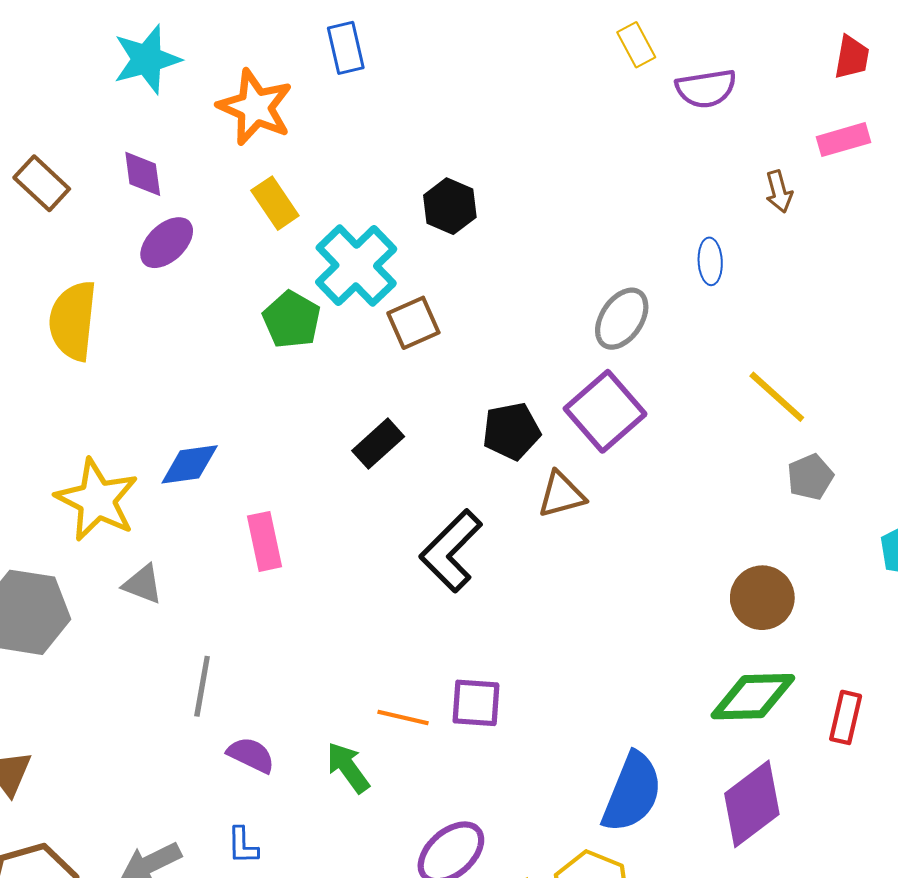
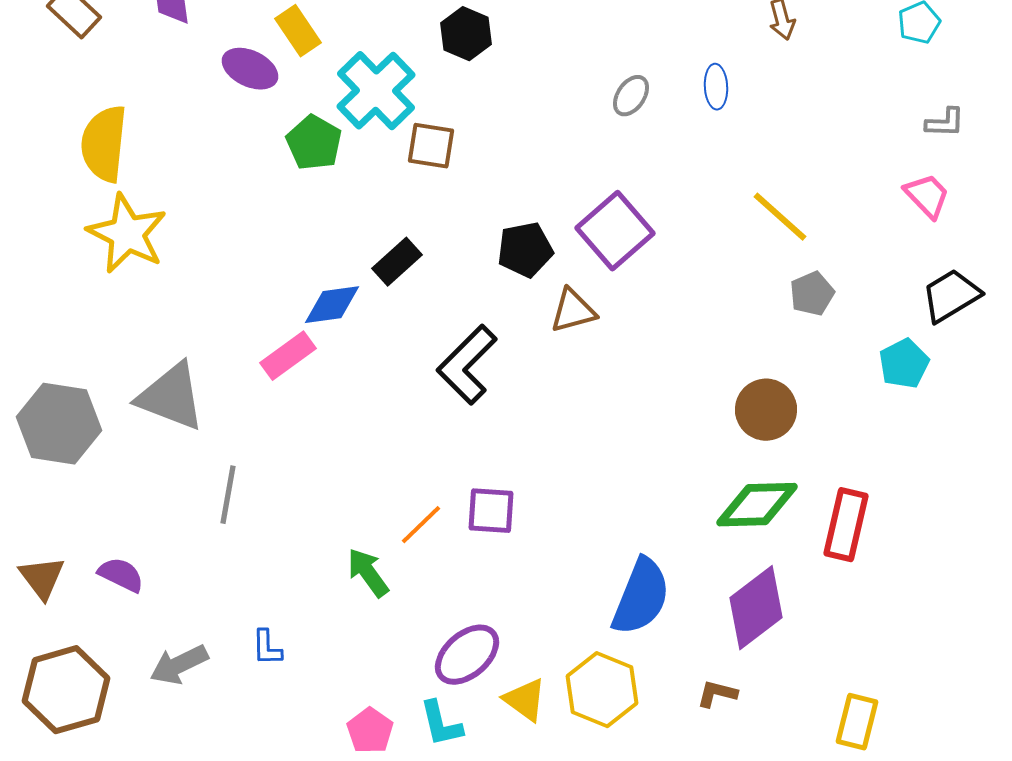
purple ellipse: (167, 243) -> (250, 69), moved, turned 68
gray ellipse: (622, 319) -> (631, 96), moved, size x0.7
brown square: (413, 323) -> (431, 146), turned 33
blue diamond: (190, 464) -> (332, 305), moved
yellow star: (97, 500) -> (127, 234), moved
pink rectangle: (265, 541) -> (288, 356), turned 66
gray triangle: (143, 584) -> (171, 397), size x1.8
orange line: (403, 717) -> (421, 525), turned -57
red rectangle: (846, 717) -> (846, 525), size x1.4
purple semicircle: (251, 755) -> (121, 575), moved

